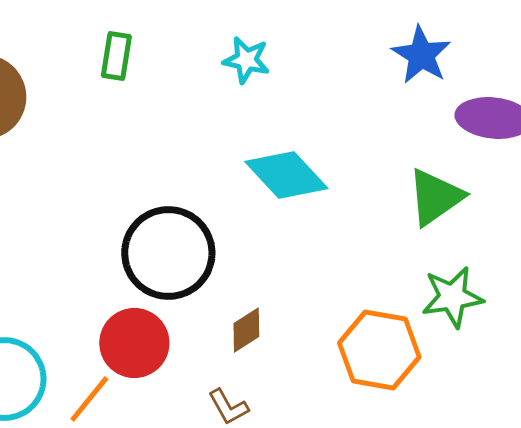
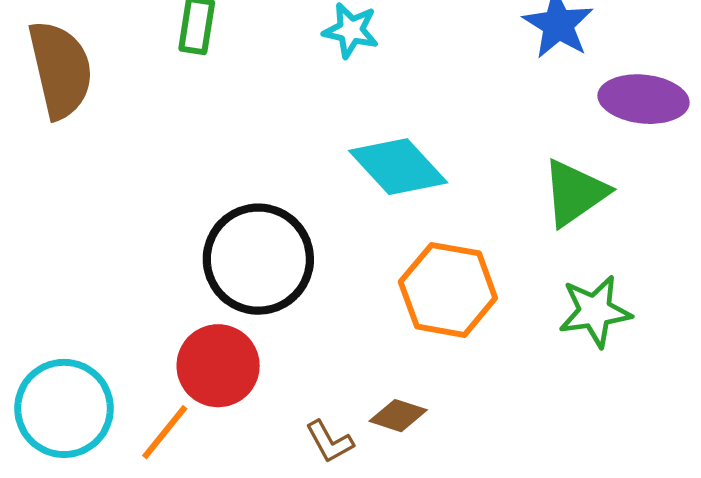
brown diamond: (246, 330) -> (398, 416), moved, turned 51
orange hexagon: (379, 350) -> (448, 290), moved

